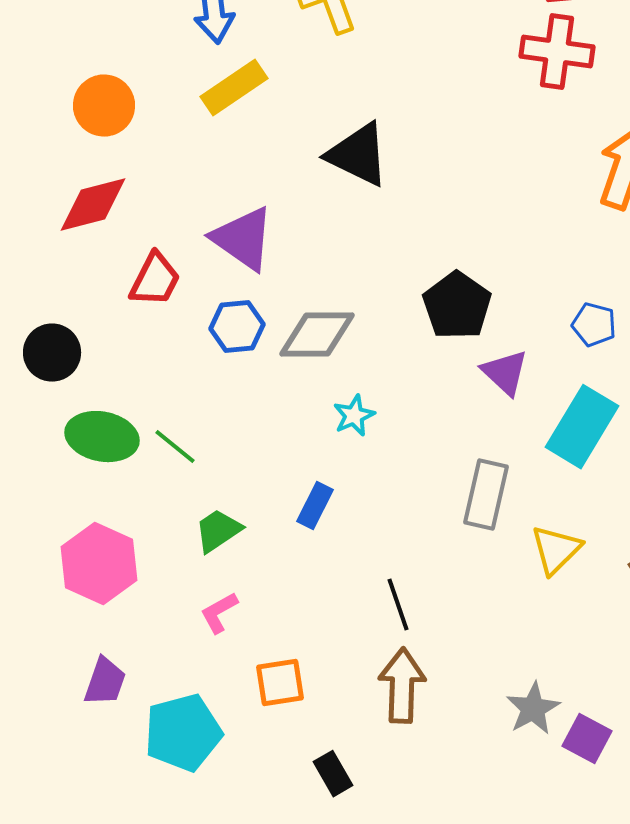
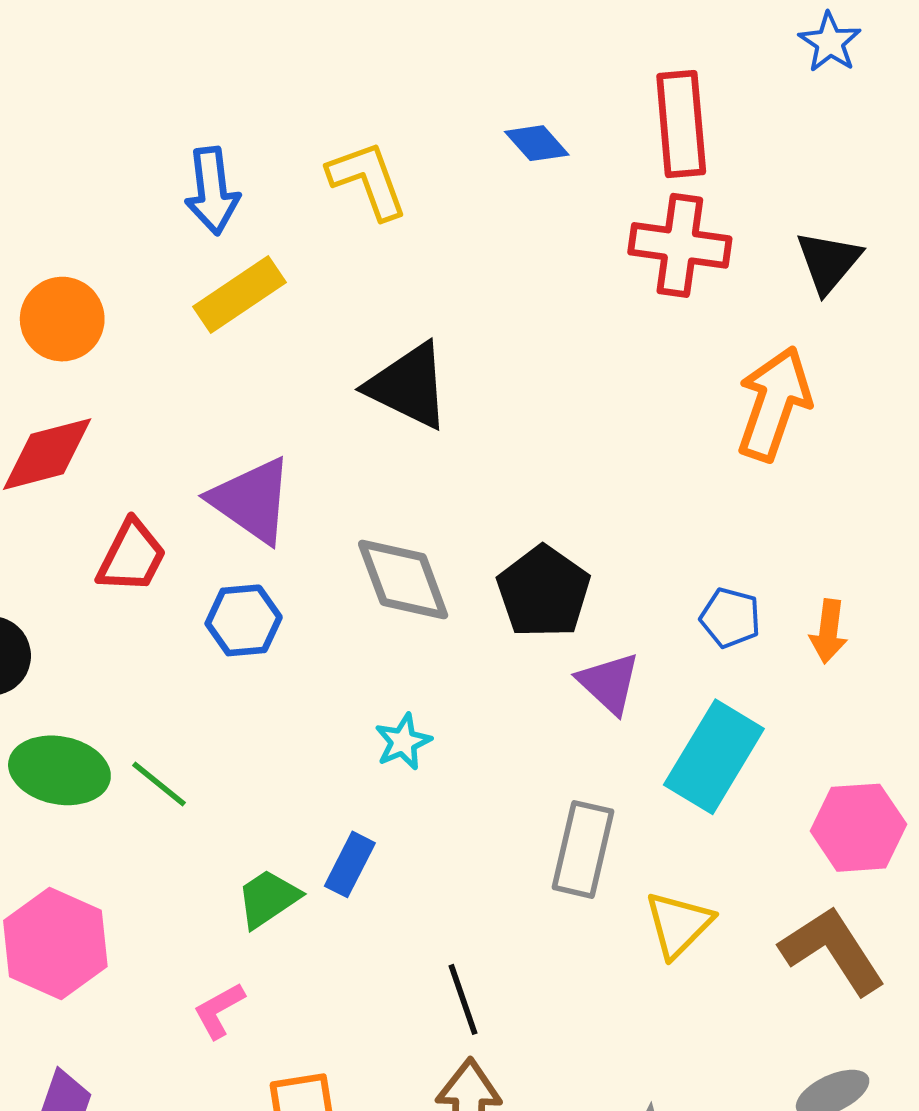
gray diamond: (317, 335) -> (403, 579), moved, turned 70
green trapezoid: (218, 531) -> (268, 899), moved

